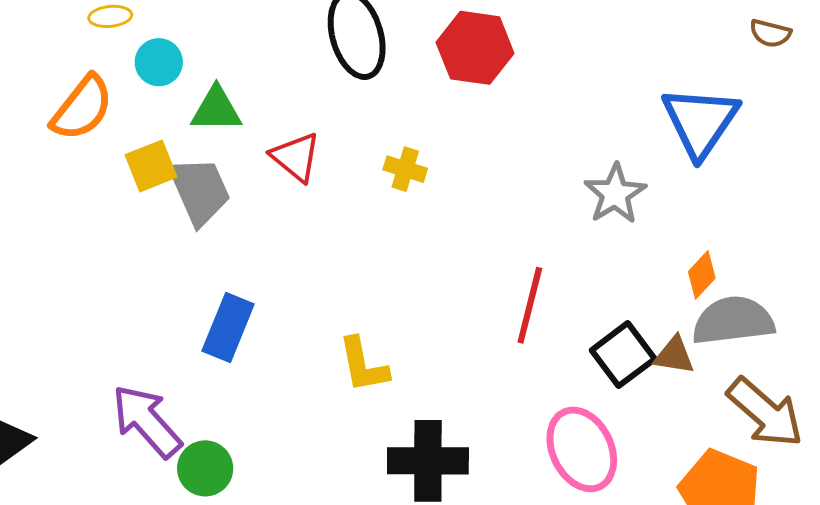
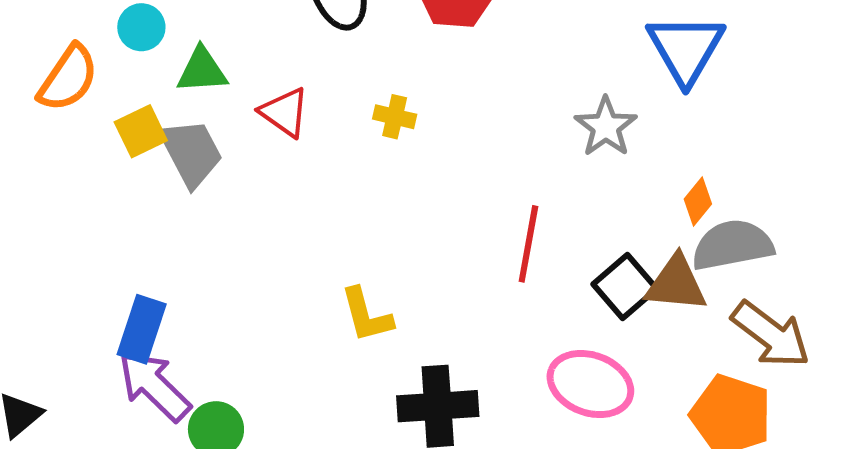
blue rectangle: (228, 327) -> (142, 329), moved
brown triangle: (674, 355) -> (676, 284), size x1.5
pink ellipse: (582, 449) -> (590, 384), turned -40

